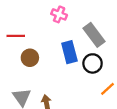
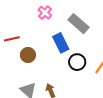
pink cross: (59, 14) -> (45, 13), turned 32
black circle: (93, 63) -> (77, 62), moved

